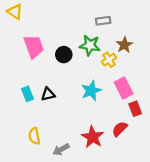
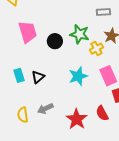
gray rectangle: (103, 21) -> (103, 12), moved
black triangle: (48, 94) -> (38, 77), turned -32
red semicircle: (120, 129) -> (102, 113), turned -77
gray arrow: (61, 149) -> (45, 109), moved

